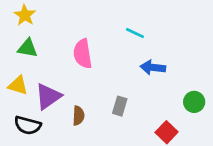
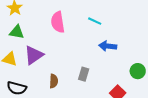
pink semicircle: (83, 54) -> (58, 22), moved
purple triangle: (48, 96) -> (34, 55), moved

